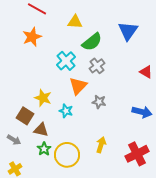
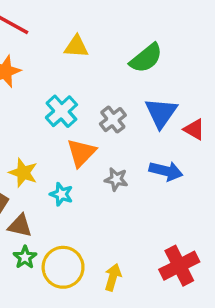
blue triangle: (128, 31) -> (161, 113), moved
green semicircle: (92, 42) -> (146, 58), moved
blue arrow: (142, 112) -> (166, 171), moved
yellow arrow: (101, 145) -> (113, 277), moved

